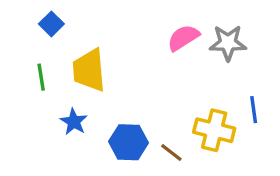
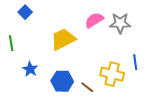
blue square: (51, 24) -> (25, 12), moved
yellow trapezoid: (89, 70) -> (63, 39), moved, turned 68

